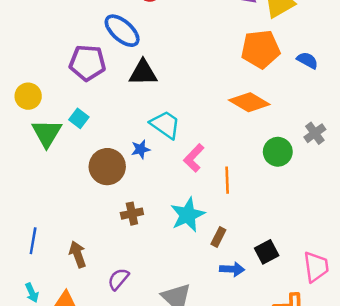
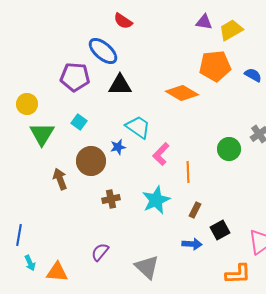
orange diamond: (249, 102) -> (182, 93), moved
cyan square: (79, 118) -> (79, 122), moved
brown rectangle: (218, 237) -> (195, 210), moved
blue line: (33, 241) -> (19, 235), moved
brown arrow: (78, 254) -> (60, 179), moved

